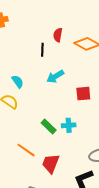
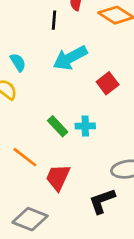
cyan arrow: (55, 76) -> (70, 58), size x1.4
red square: (83, 94) -> (108, 83), turned -35

